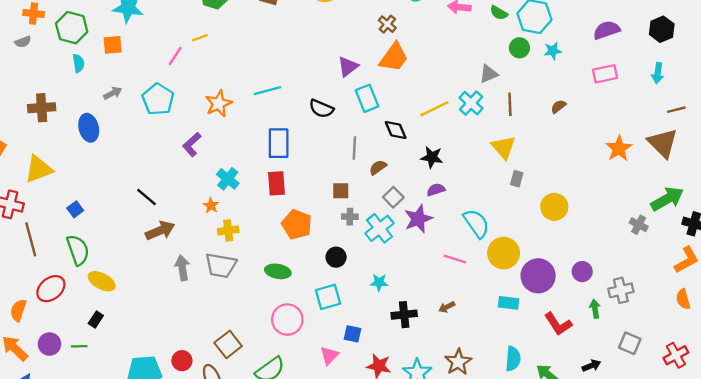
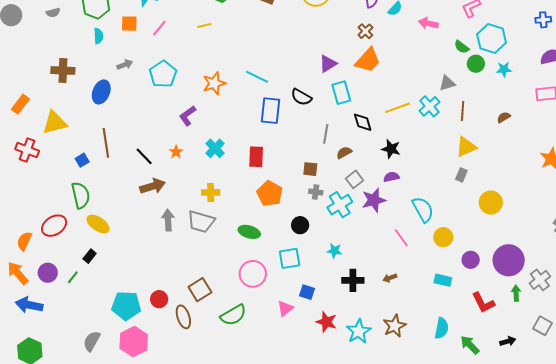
green semicircle: (499, 13) -> (462, 47), moved
pink line: (175, 56) -> (159, 28), moved
cyan line: (267, 91) -> (257, 77), turned 35
blue ellipse: (89, 128) -> (101, 92), turned 30
blue rectangle: (279, 143) -> (270, 111), moved
yellow triangle: (503, 147) -> (466, 147), moved, turned 40
orange star: (211, 206) -> (176, 152), moved
brown line: (31, 239) -> (106, 143), moved
yellow circle: (504, 253) -> (443, 237), size x0.7
pink line: (455, 259) -> (401, 238), turned 30
purple circle: (582, 272) -> (509, 260), size x1.8
purple circle: (538, 276) -> (471, 260), size x0.6
gray cross: (621, 290) -> (540, 280), turned -30
green line: (79, 346) -> (73, 277), turned -56

